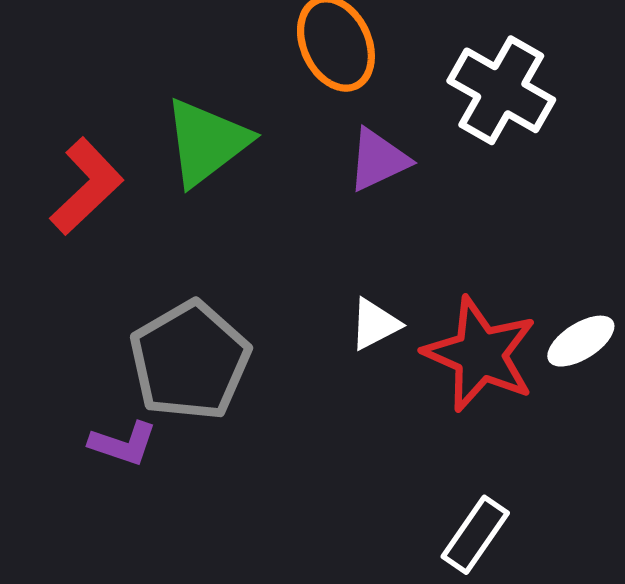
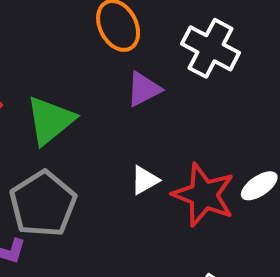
green triangle: (206, 142) -> (50, 120), moved

